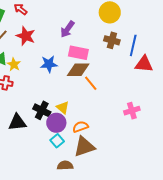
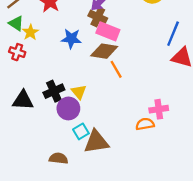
brown cross: (112, 40) -> (98, 17), moved
black cross: (42, 110) -> (54, 91), turned 30
orange semicircle: (81, 127) -> (145, 124), moved
cyan square: (57, 141) -> (81, 131), moved
brown semicircle: (65, 165) -> (59, 158), moved

